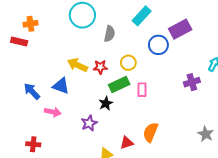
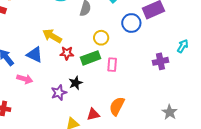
red star: (100, 67) -> (67, 53), moved
black star: (106, 103) -> (76, 83), moved

